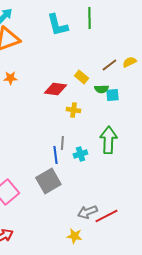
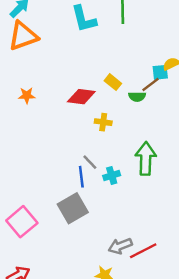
brown line: (109, 65) -> (151, 84), moved
orange star: (10, 78) -> (27, 95), moved
cyan square: (112, 95) -> (160, 72), moved
gray line: (62, 143) -> (90, 162), turned -48

